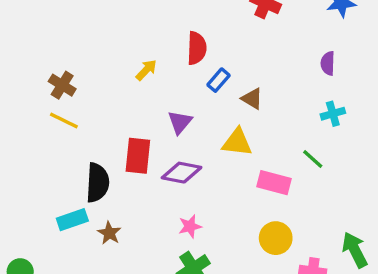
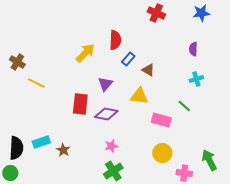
yellow arrow: (146, 70) -> (85, 53), size x1.5
brown cross: (62, 85) -> (17, 62), moved
black semicircle: (98, 183) -> (16, 148), moved

